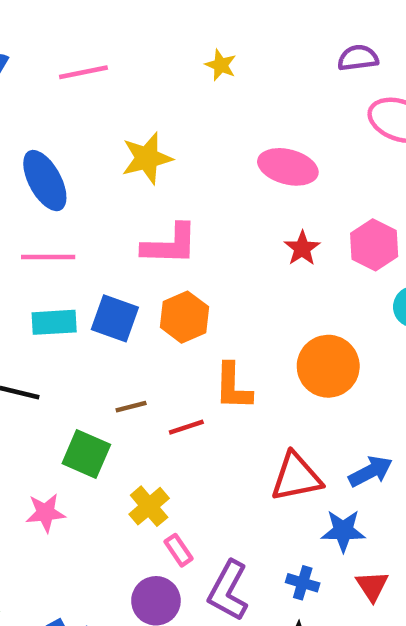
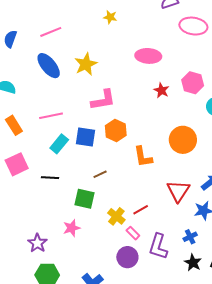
blue ellipse: (45, 181) -> (49, 66), moved
cyan rectangle: (54, 322) -> (59, 144), turned -36
red line: (186, 427) -> (141, 210), moved
red triangle: (296, 477) -> (178, 191), turned -35
blue cross: (303, 583) -> (190, 237), turned -32

